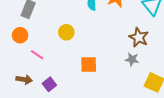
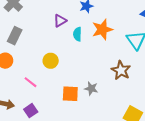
pink line: (37, 55) -> (30, 82), moved
gray star: (132, 59) -> (91, 89), moved

